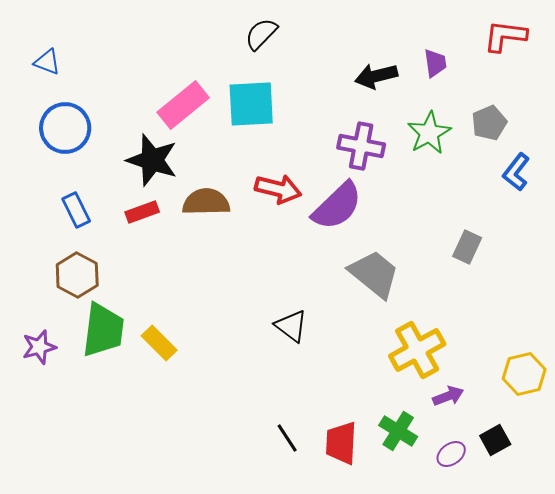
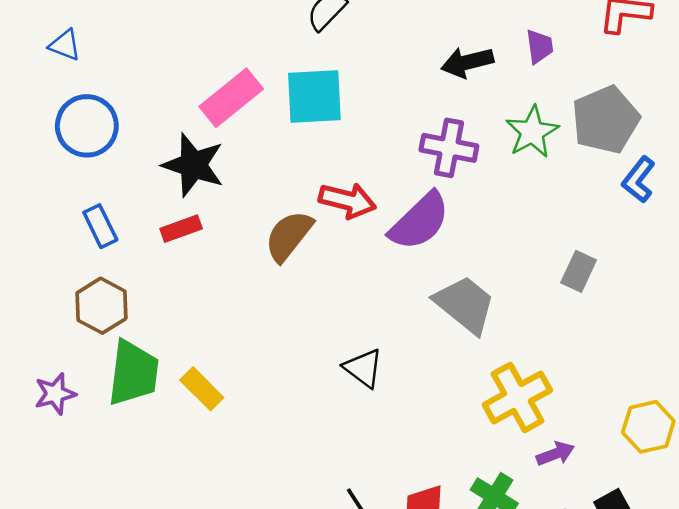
gray pentagon: (489, 123) -> (606, 120), size x1.6
brown semicircle: (206, 202) -> (289, 236), moved, turned -51

